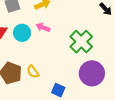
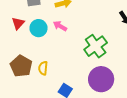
yellow semicircle: (33, 72) -> (43, 68), turned 32

